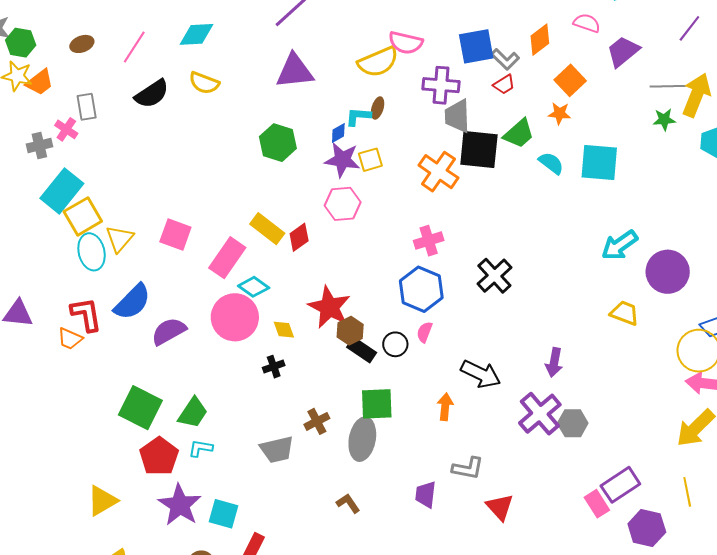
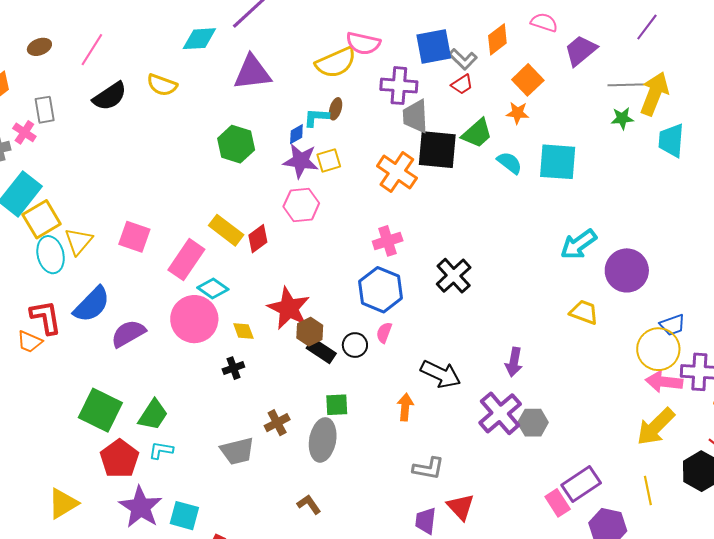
cyan diamond: (197, 34) -> (199, 39), moved
green square: (377, 404) -> (337, 405), size x0.7
purple trapezoid: (426, 494) -> (426, 521), moved

